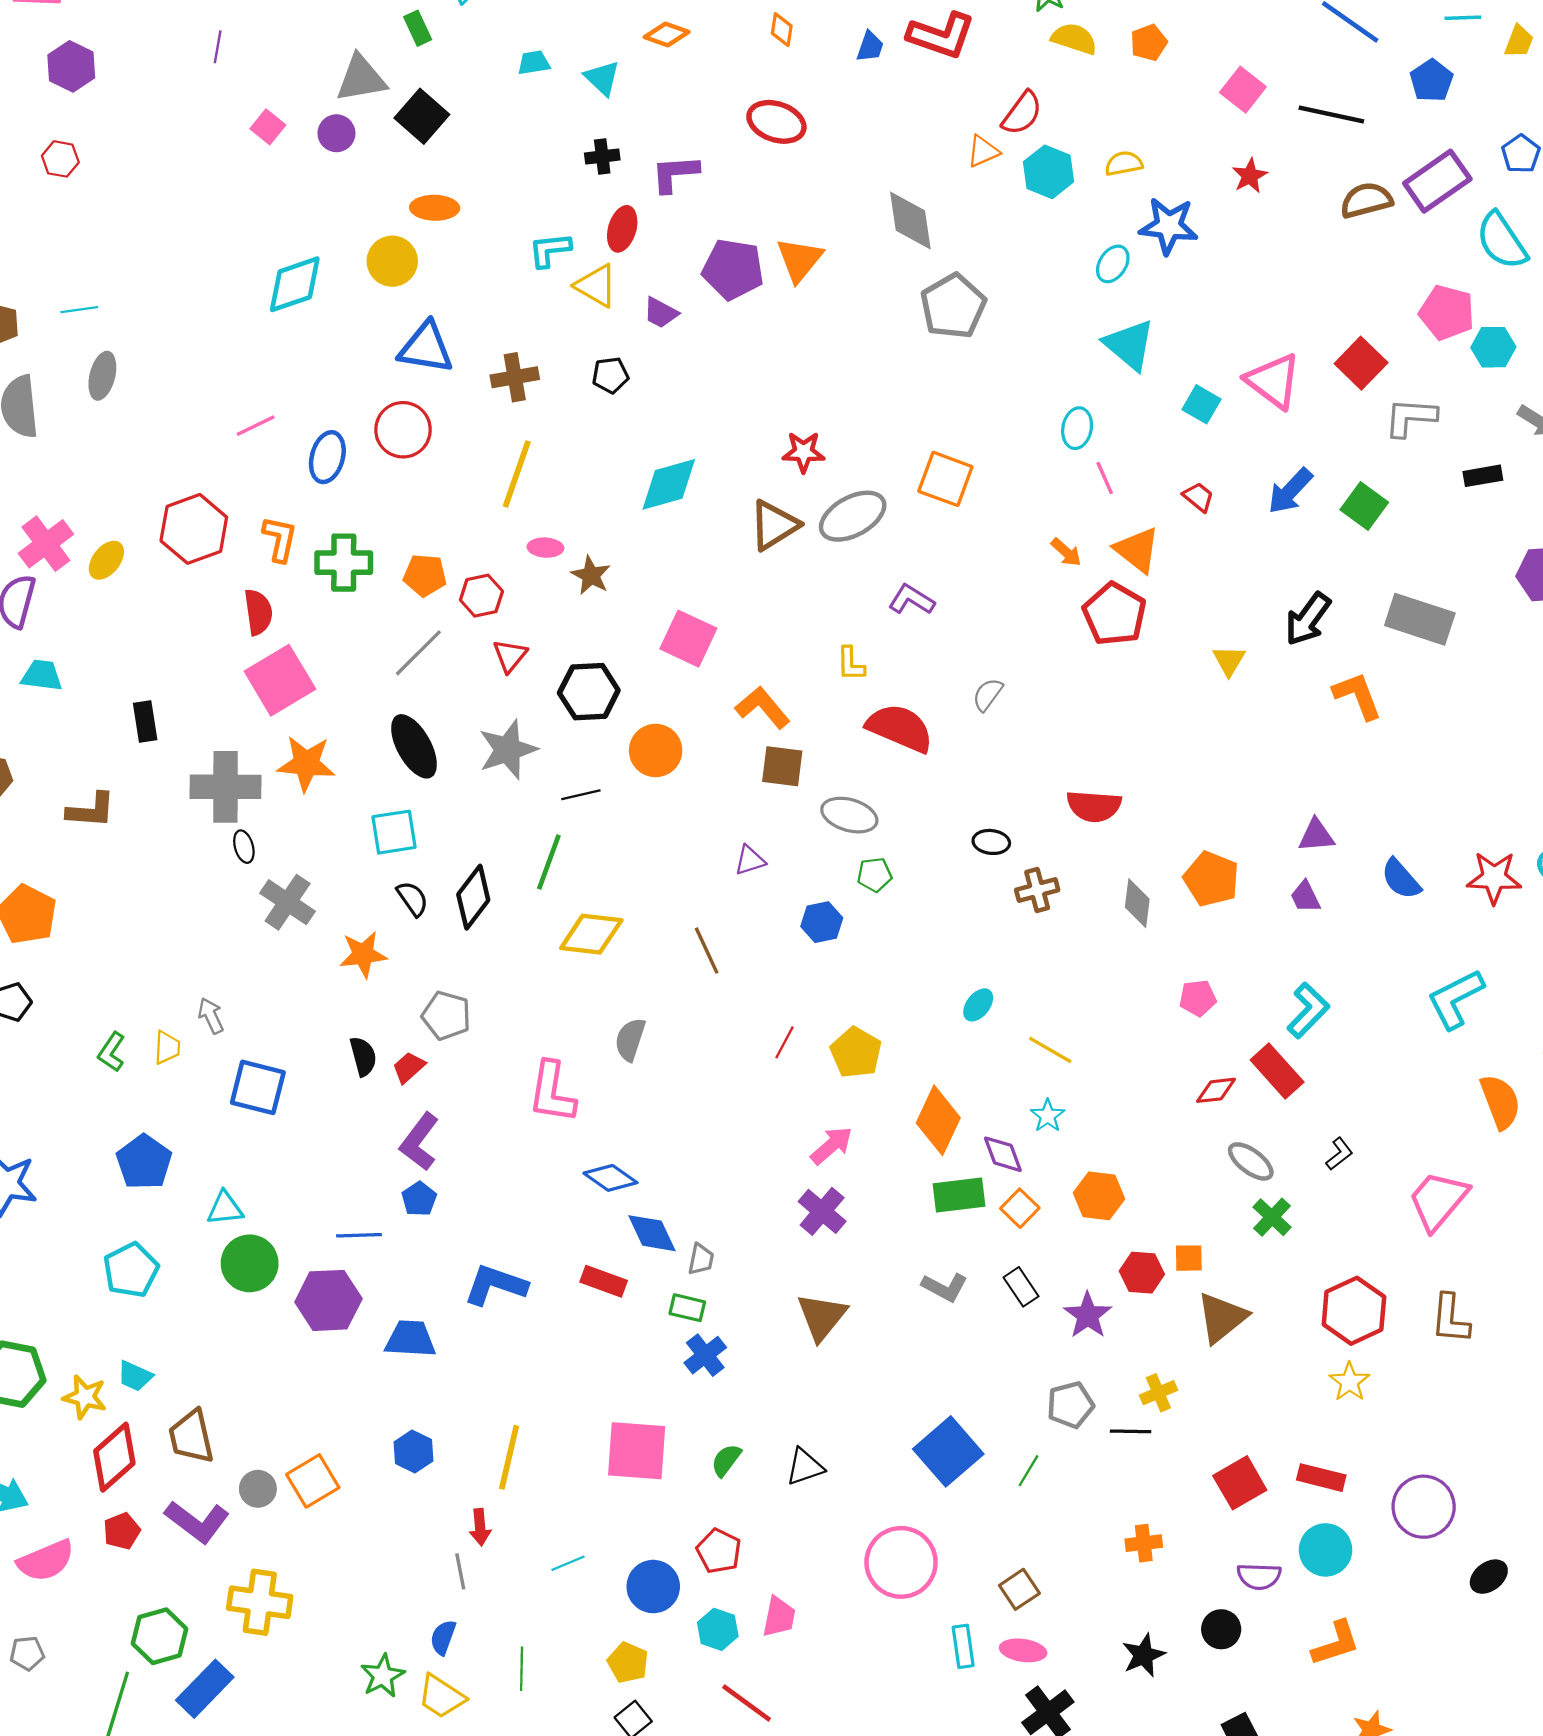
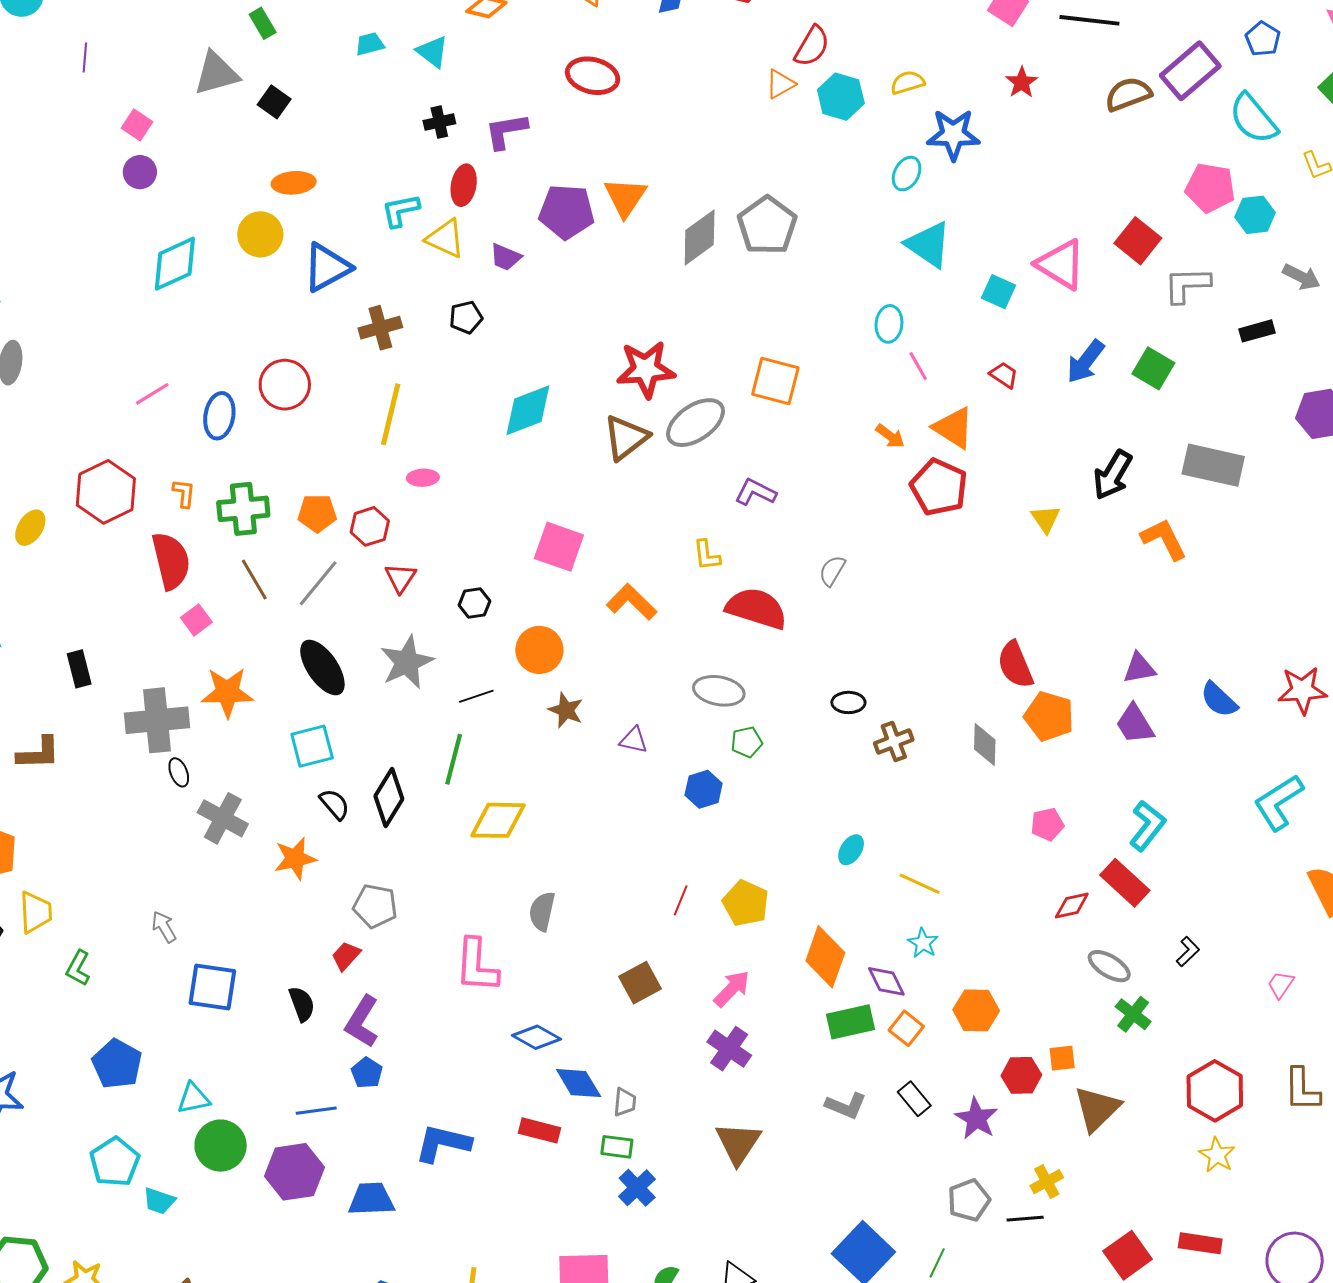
black square: (422, 116) -> (274, 102), size x0.7
purple circle: (336, 133) -> (140, 172), moved
gray diamond: (910, 221) -> (700, 238), moved, turned 68
blue triangle: (426, 348) -> (327, 267), moved, turned -32
red star: (803, 452) -> (646, 369), size x1.5
orange L-shape: (280, 539) -> (184, 493), size x0.7
brown star: (591, 575) -> (566, 710), moved
red semicircle: (258, 612) -> (171, 561), size x1.4
pink square: (280, 680) -> (196, 620), size x0.5
black hexagon: (589, 692) -> (474, 603), size x0.6
brown square: (782, 766) -> (640, 983), moved, turned -30
red semicircle: (1094, 806) -> (1015, 665), moved, turned 69
purple triangle: (750, 860) -> (634, 740), turned 36
purple trapezoid: (1305, 897) -> (1135, 724), size x1.4
brown line: (707, 951) -> (254, 579), moved
yellow trapezoid: (167, 1048) -> (36, 912), moved, size x1.4
black semicircle: (363, 1056) -> (302, 1004), moved
pink trapezoid: (1438, 1200) -> (1281, 985), size x0.5
cyan trapezoid: (135, 1376) -> (159, 1201), moved

